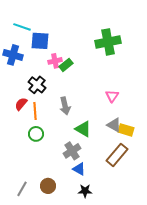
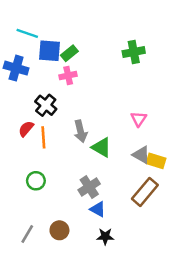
green cross: (108, 42) -> (134, 52), size x0.7
green rectangle: (66, 65) -> (69, 53), moved
green triangle: (83, 129) -> (102, 147), moved
green circle: (36, 134) -> (36, 181), moved

